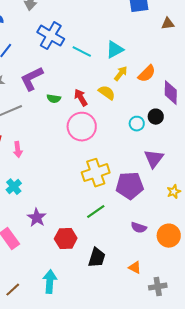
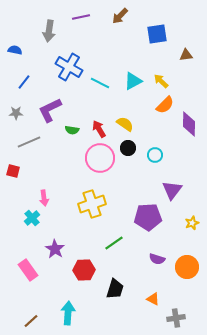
yellow arrow: (121, 74) -> (161, 81), moved, turned -84
black circle: (156, 117) -> (128, 148), moved
pink arrow: (18, 150) -> (44, 198), moved
yellow cross: (96, 173) -> (92, 204), moved

